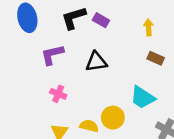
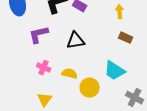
yellow semicircle: (89, 126) -> (70, 74), moved

